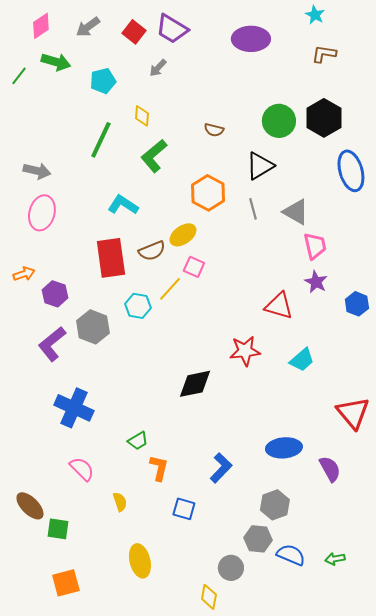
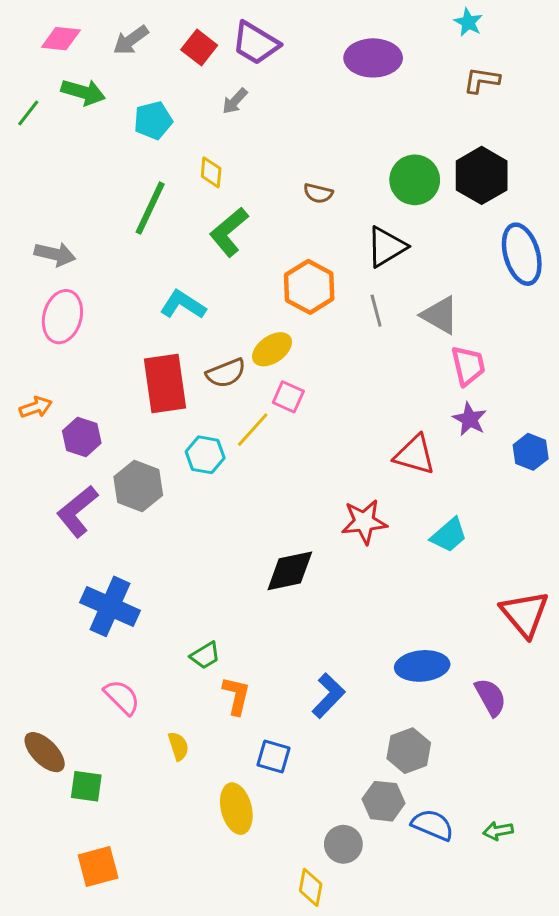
pink diamond: (41, 26) -> (61, 39), turned 40
yellow ellipse: (140, 561) -> (236, 809), moved

